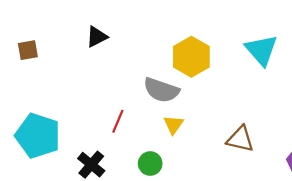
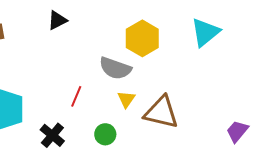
cyan triangle: (261, 50) -> (205, 32), turned 32
brown triangle: (240, 139) -> (161, 112), moved, size x1.4

